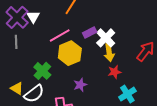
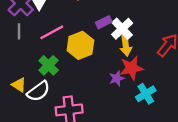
pink line: (60, 36) -> (52, 32), moved
red star: (115, 72) -> (131, 68), size x1.5
purple star: (80, 85) -> (117, 78), moved

